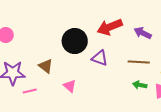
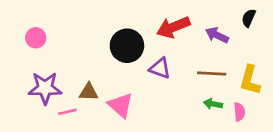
brown triangle: (46, 66) -> (89, 92), moved, turned -35
pink triangle: (70, 86) -> (120, 105), size x1.5

